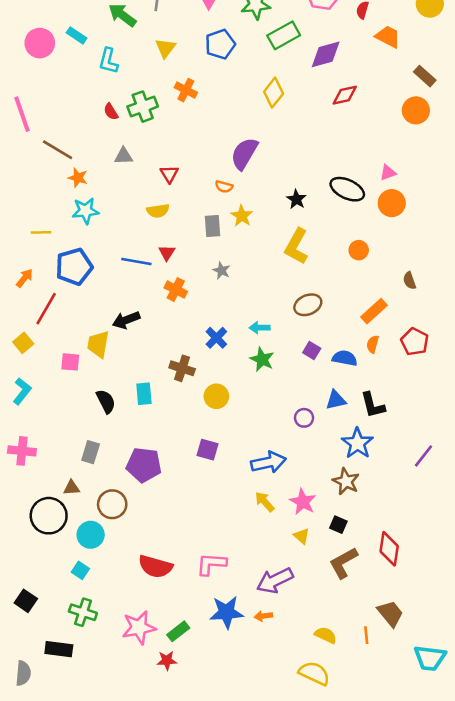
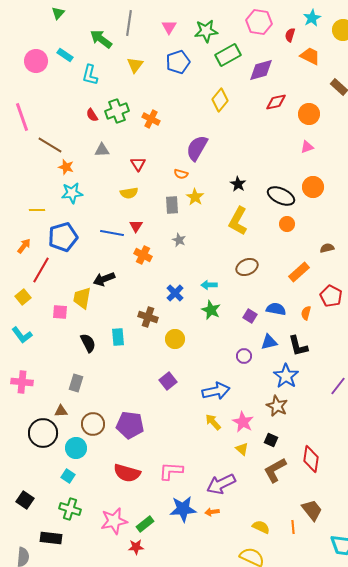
orange cross: (186, 90) -> (151, 119), moved
orange circle: (416, 110) -> (309, 114), moved
pink triangle: (388, 173) -> (307, 147), moved
black ellipse: (347, 189) -> (281, 196), moved
brown semicircle: (410, 281) -> (327, 248), turned 96
orange semicircle: (373, 344) -> (306, 313), moved
purple square: (312, 351) -> (250, 316), moved
cyan L-shape: (22, 391) -> (22, 335), turned 105
purple square: (207, 450) -> (168, 381), turned 36
purple pentagon: (144, 465) -> (130, 425), moved

